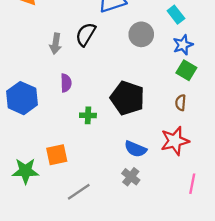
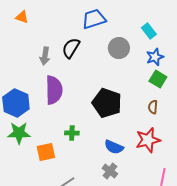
purple semicircle: (66, 83) -> (54, 90), size x1.8
green cross: (88, 115) -> (72, 133), moved
green star: (25, 171) -> (19, 133), moved

